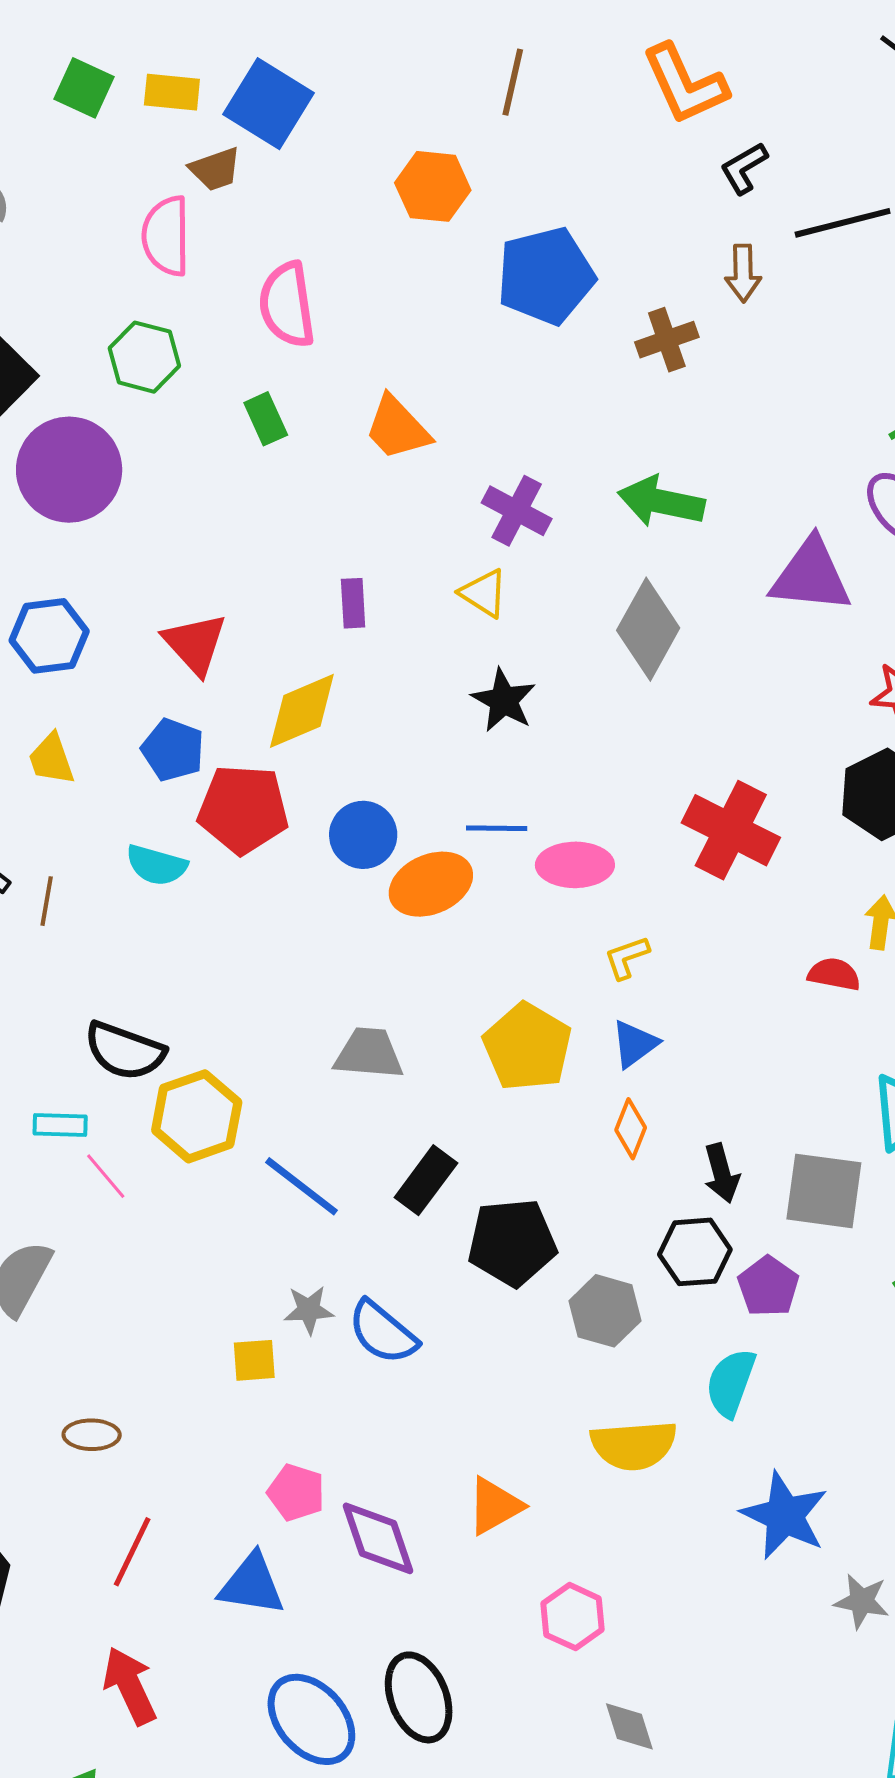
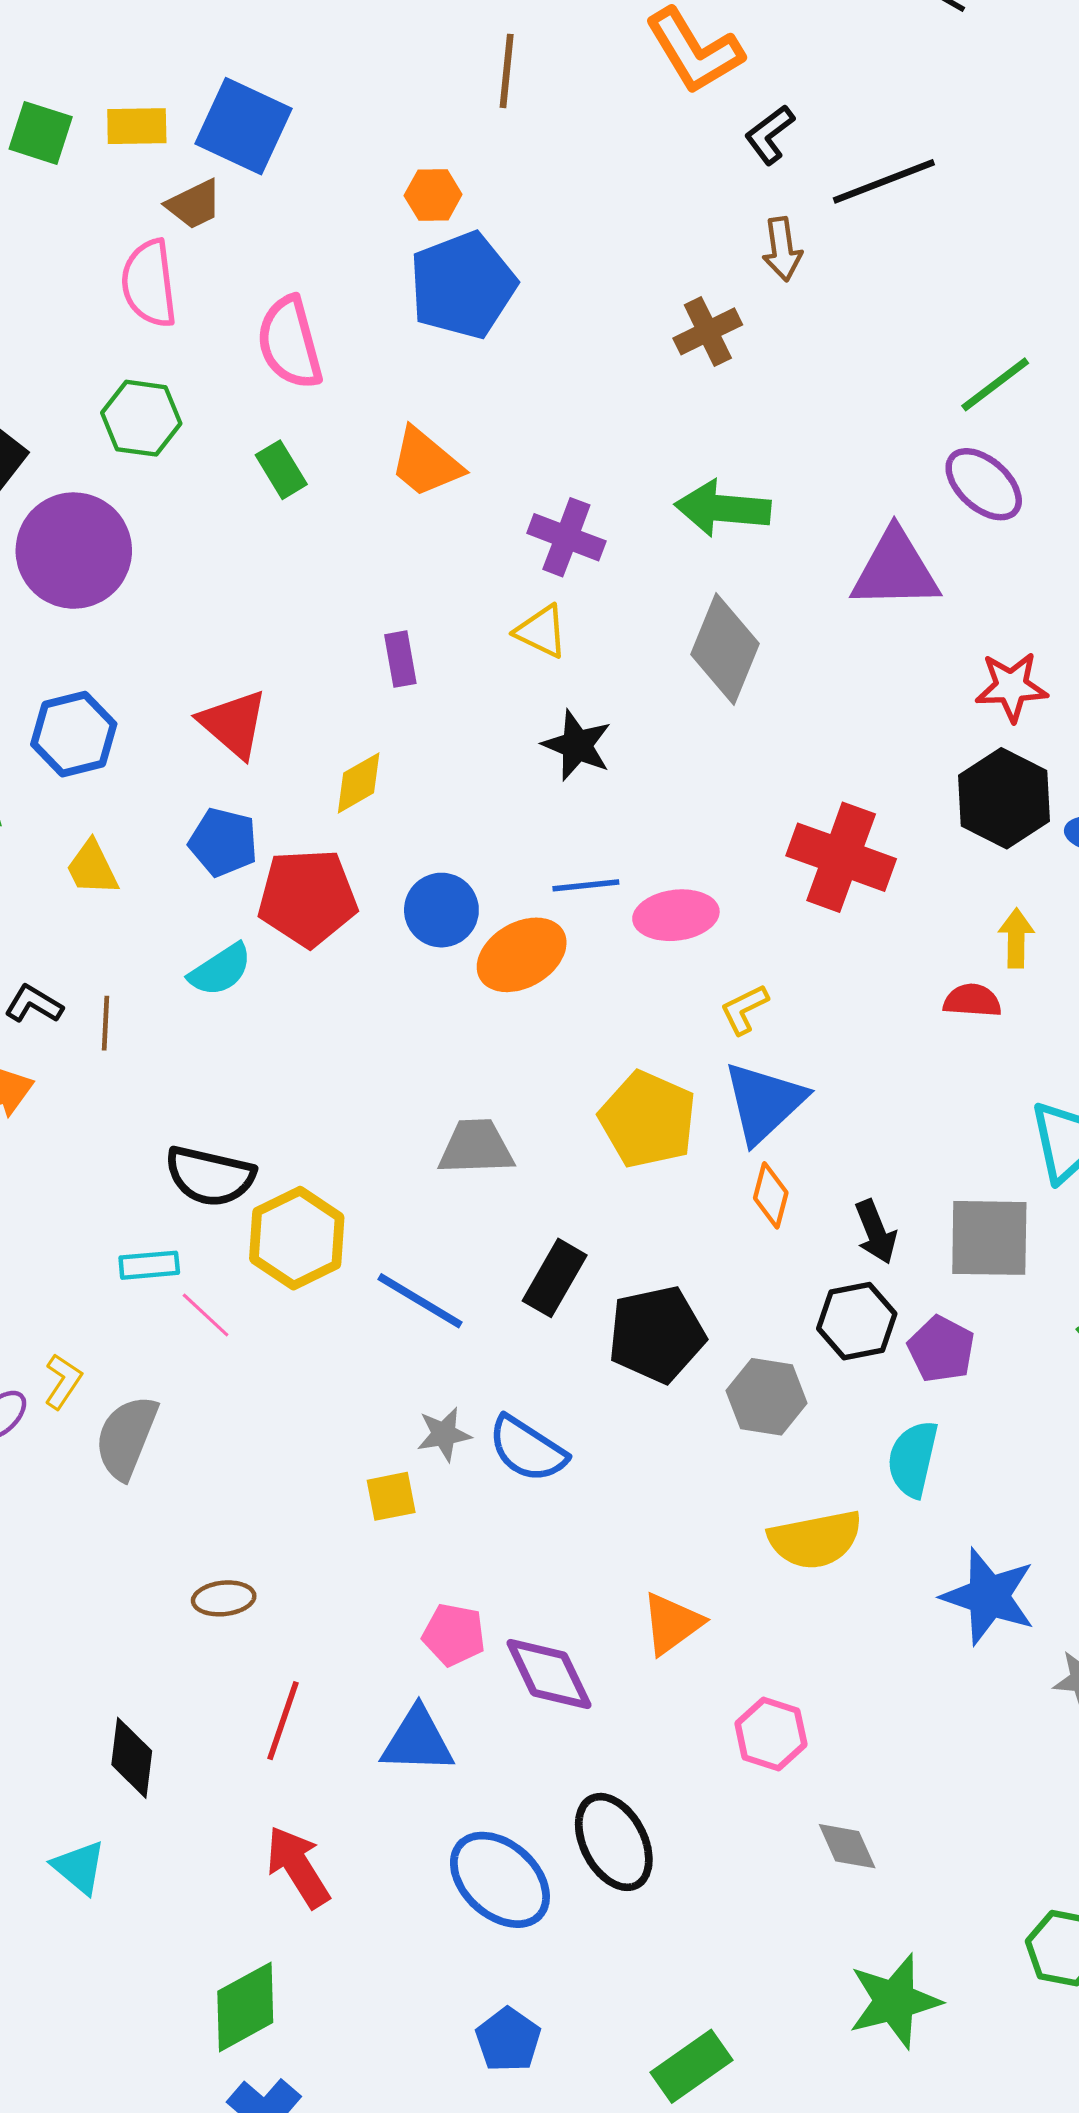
orange hexagon: (433, 186) -> (433, 195), size x0.7
blue pentagon: (546, 276) -> (463, 285), moved
yellow diamond: (302, 711) -> (359, 783), size x0.7
cyan semicircle: (156, 865) -> (220, 970), turned -42
blue triangle: (635, 1044) -> (764, 1102), size x1.6

